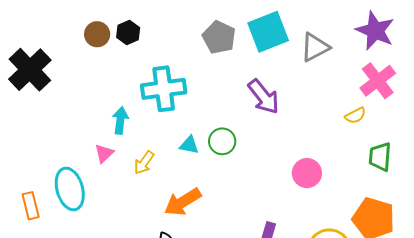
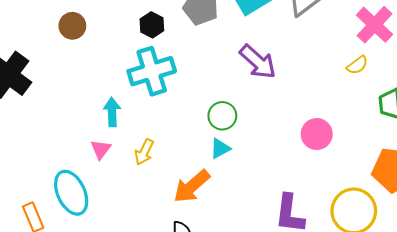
black hexagon: (128, 33) -> (152, 25), moved
cyan triangle: (189, 145) -> (220, 148), moved, turned -30

